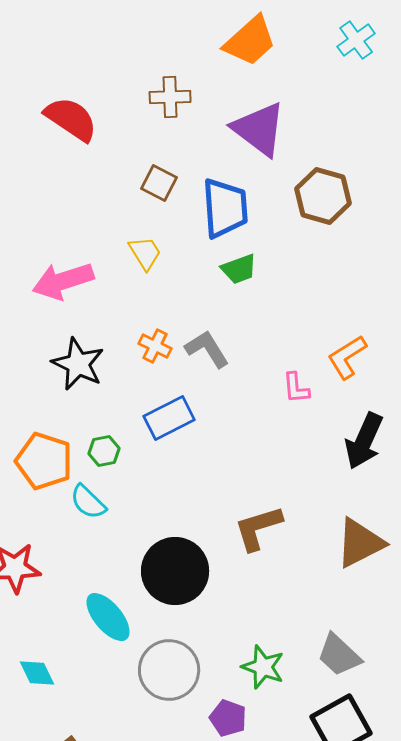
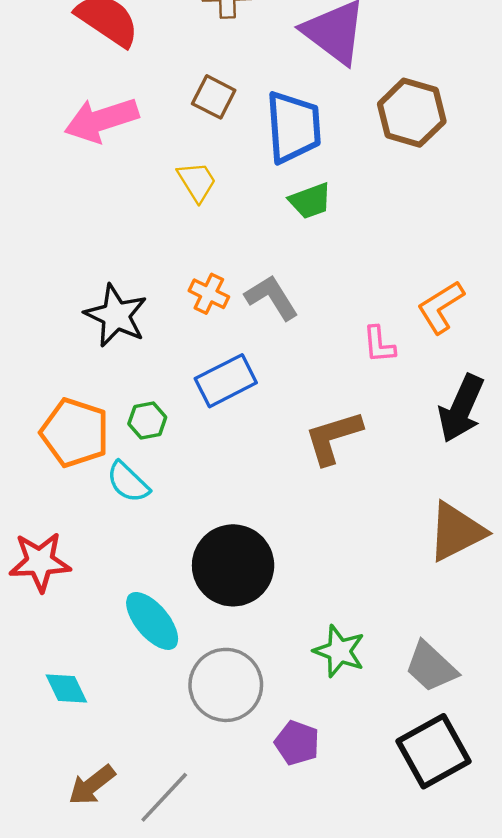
pink arrow: (63, 281) -> (101, 120), moved
brown L-shape: (258, 528) -> (333, 437), moved
green star: (263, 667) -> (339, 651), moved

